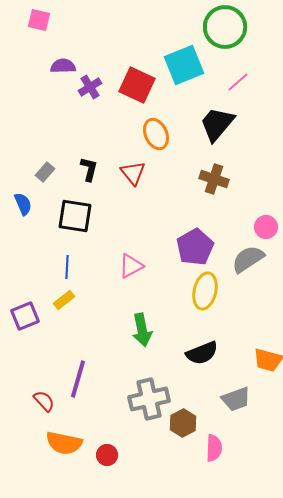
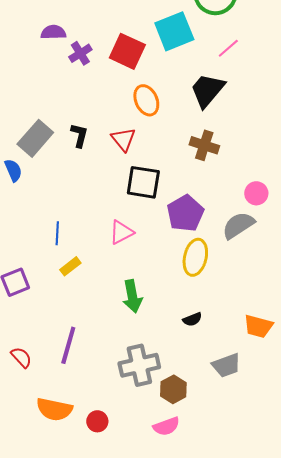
gray rectangle: (45, 172) -> (35, 138), size x1.8
black square: (75, 216) -> (143, 182), moved
yellow rectangle: (64, 300) -> (70, 266), moved
black semicircle: (202, 353) -> (192, 319), size x0.6
red semicircle: (44, 401) -> (21, 357), moved
pink semicircle: (214, 448) -> (166, 426), moved, turned 68

